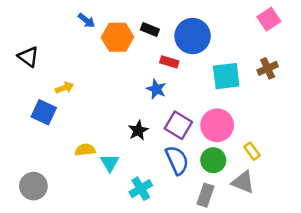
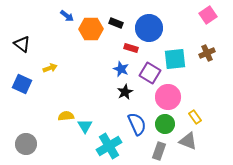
blue square: (44, 112) -> (22, 84), moved
purple square: (178, 125) -> (150, 73), moved
black star: (138, 130) -> (125, 92), moved
cyan cross: (141, 189) -> (109, 146), size x1.4

